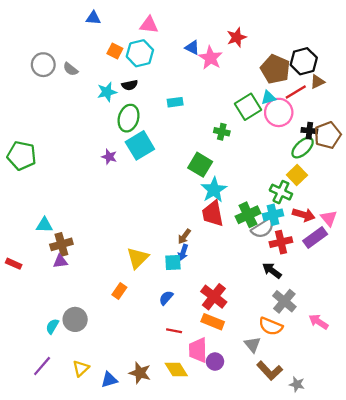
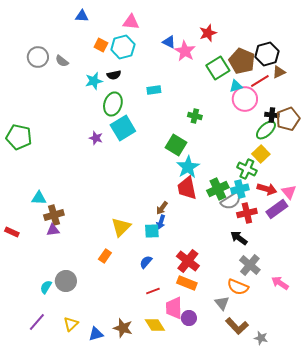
green square: (248, 107) -> (218, 68), moved
red line: (174, 331) -> (153, 291), turned -32

